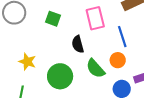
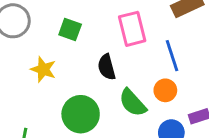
yellow star: (27, 62) -> (43, 69), moved

